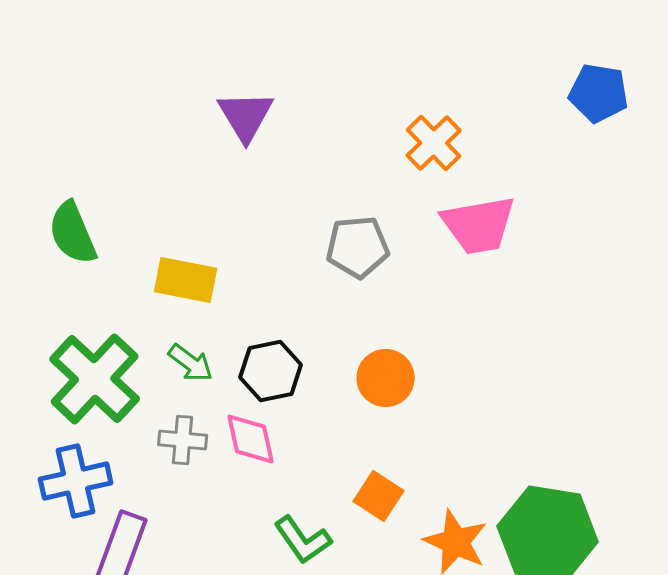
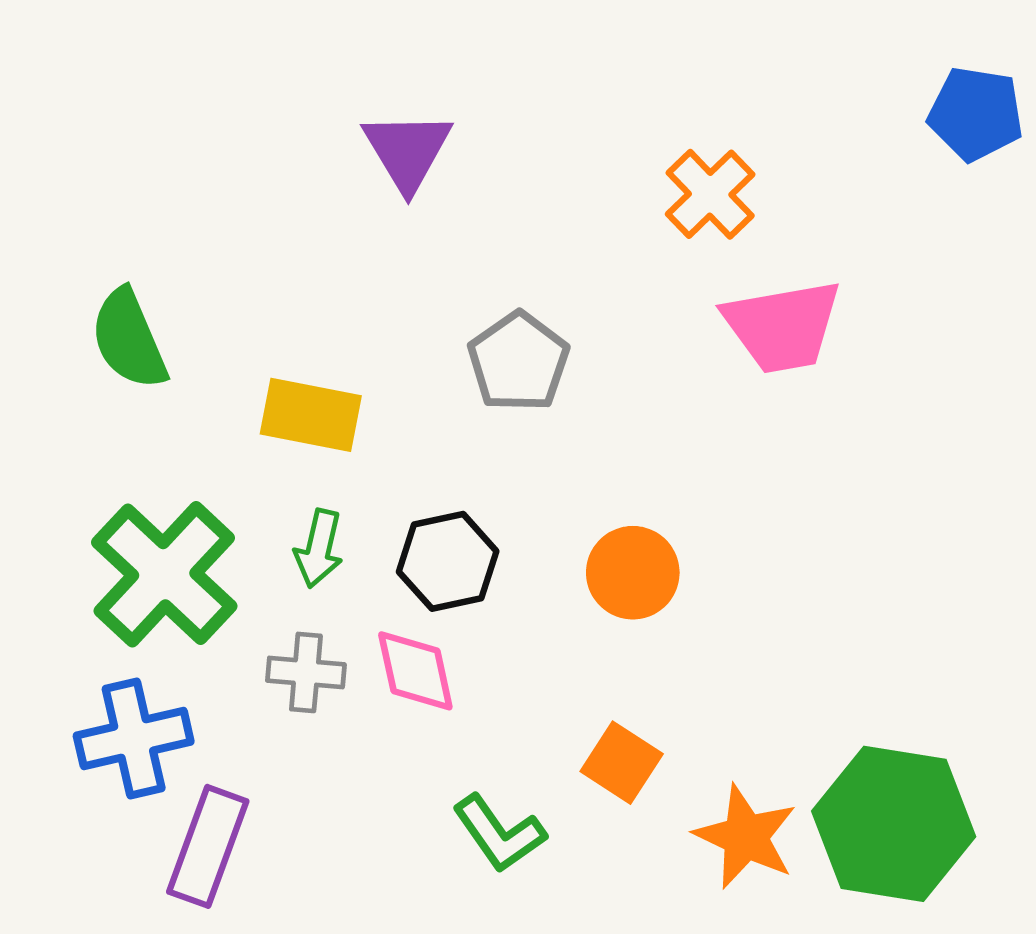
gray pentagon: (358, 247) -> (518, 362), moved, turned -30
green arrow: (191, 363) -> (319, 549), turned 66

